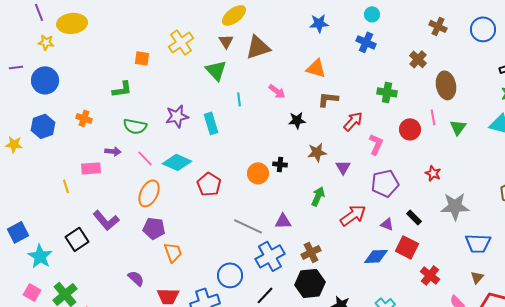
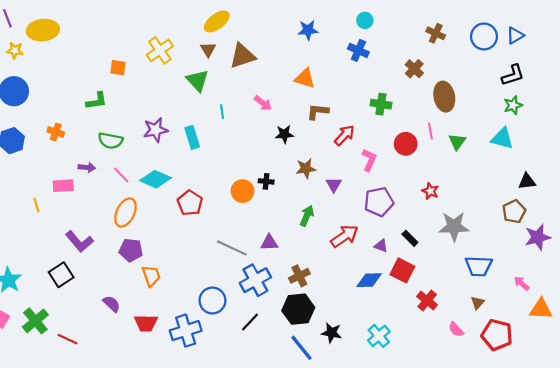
black square: (77, 239) -> (61, 275), moved

